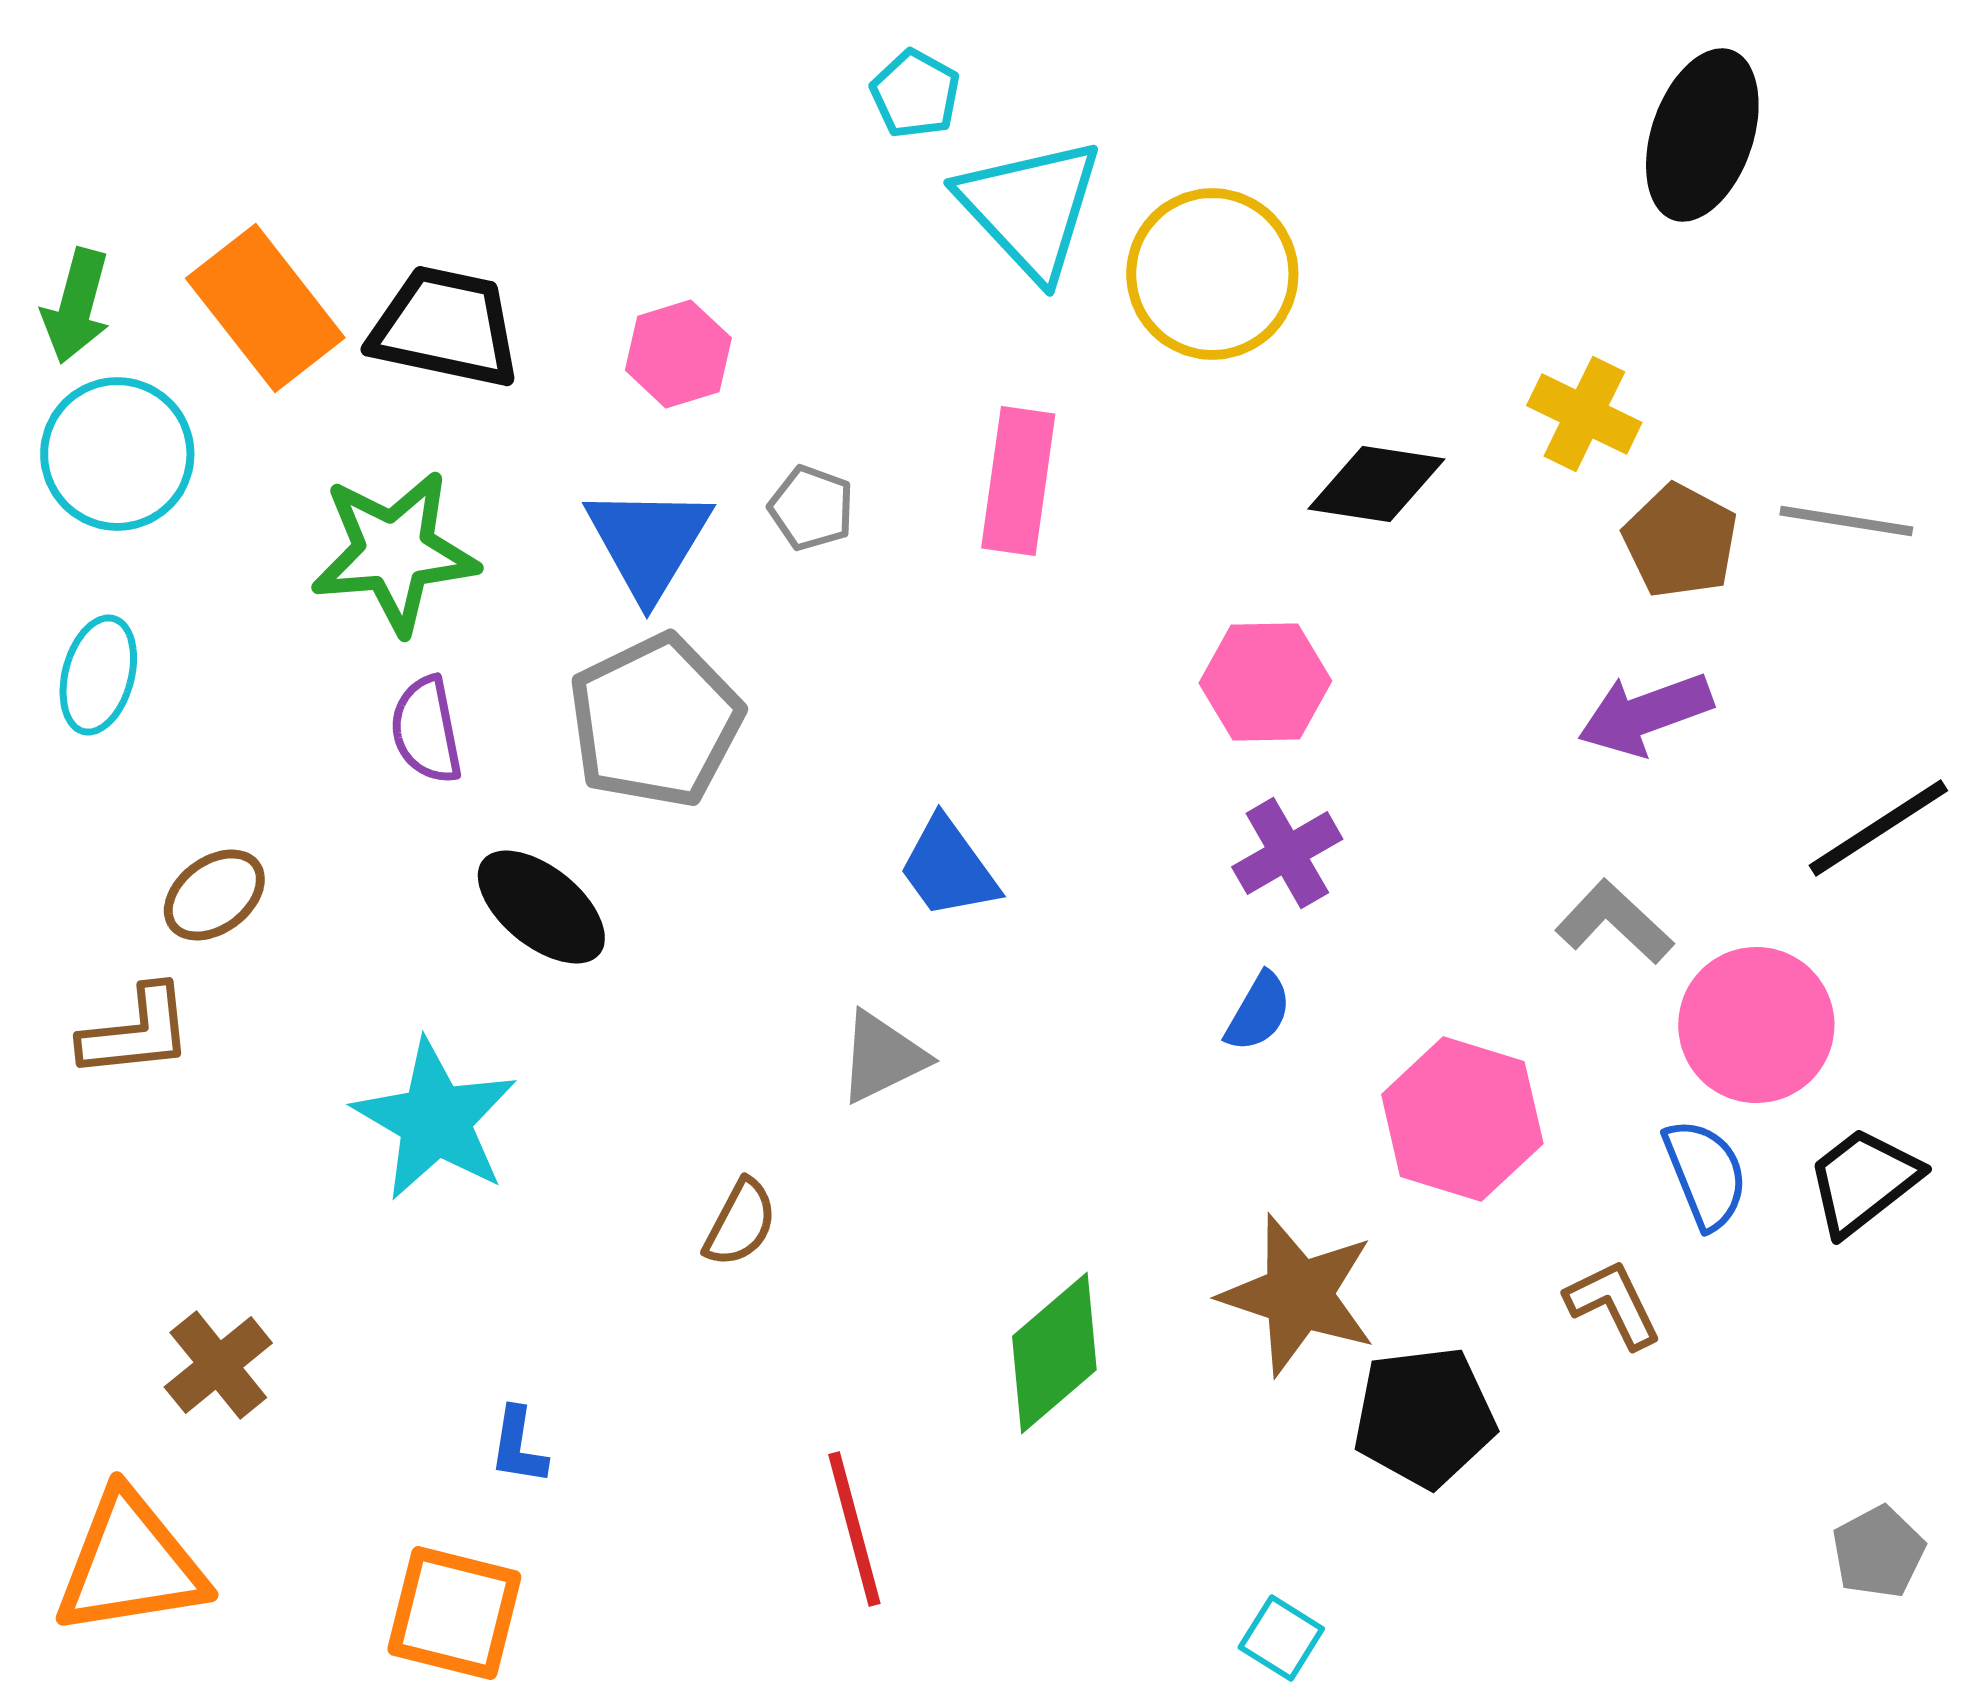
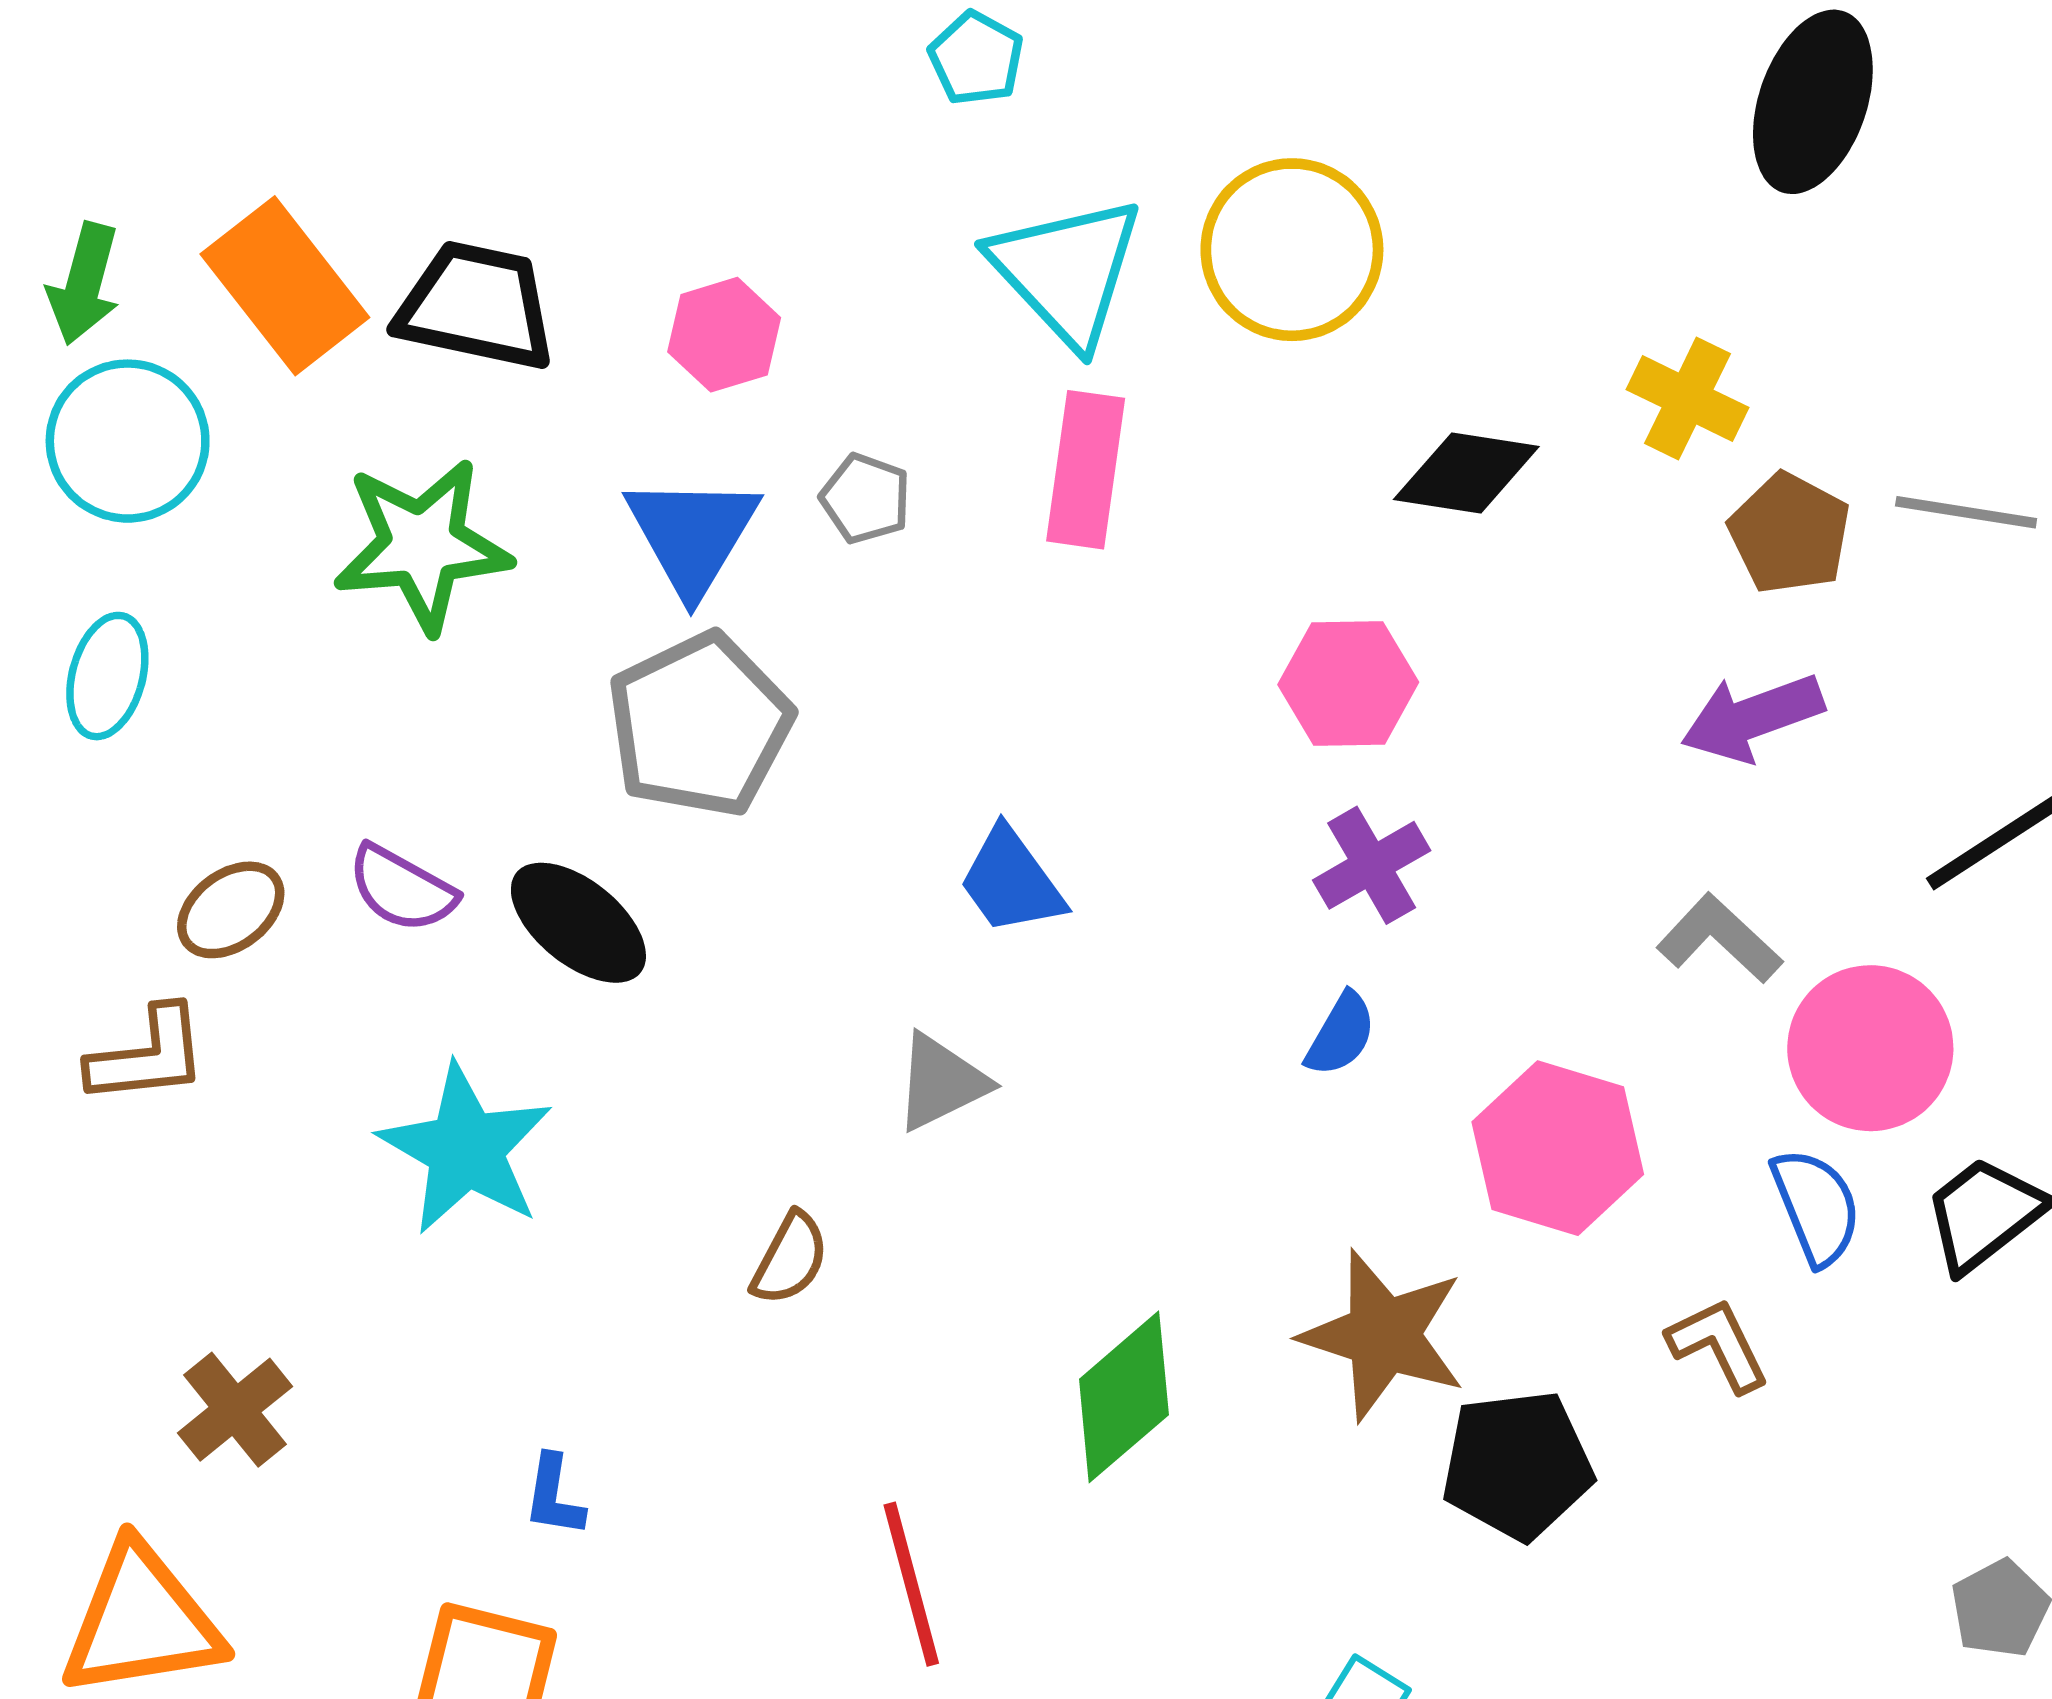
cyan triangle: (1030, 208) -> (1066, 271), moved
purple semicircle: (426, 730) -> (402, 889), moved, turned -50

